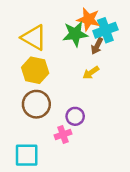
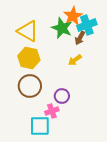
orange star: (88, 19) -> (73, 16), turned 30
green star: (75, 34) -> (62, 28), turned 30
cyan square: (27, 155) -> (40, 126), moved

